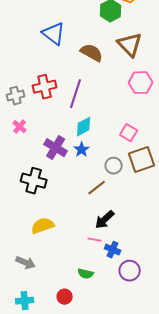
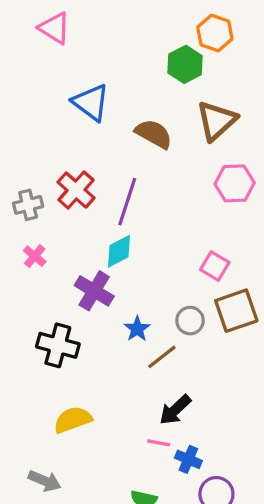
brown triangle: (130, 45) -> (216, 121), turned 32
red cross: (45, 87) -> (76, 190), turned -35
cyan diamond: (84, 127) -> (119, 251), moved
blue star: (82, 150) -> (137, 329), moved

